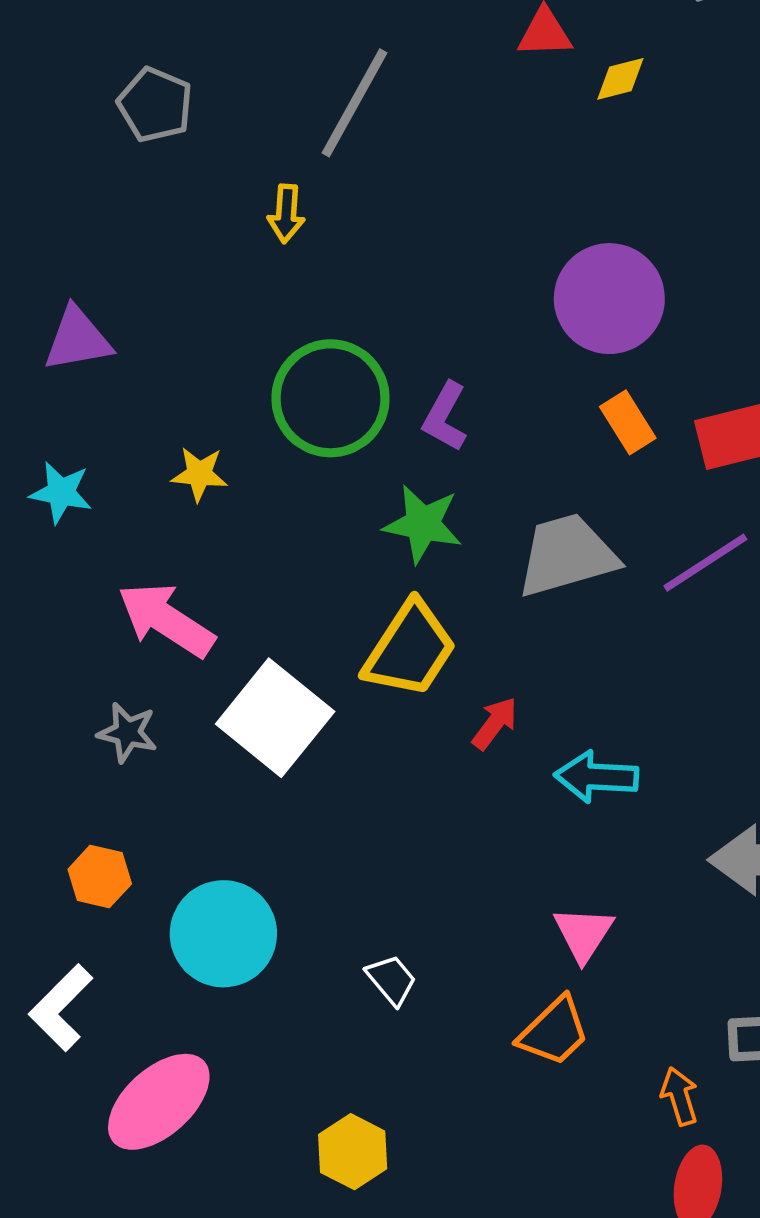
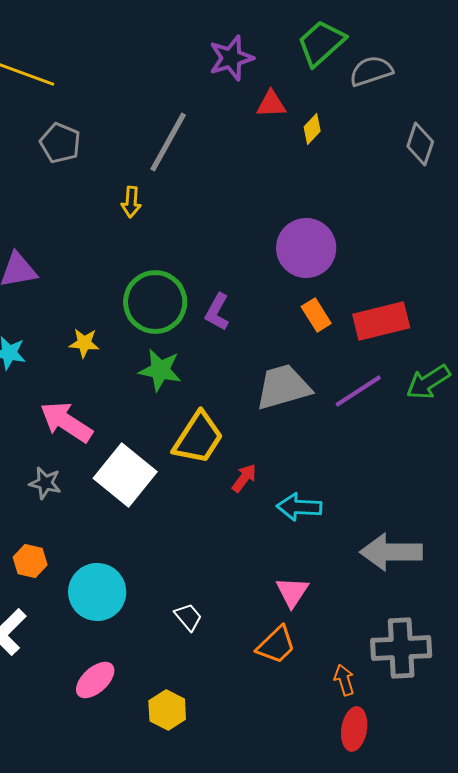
yellow diamond: (620, 79) -> (312, 129), turned -32
green star: (423, 524) -> (160, 370), moved
pink ellipse: (159, 1102) -> (95, 680), moved, size x0.7

